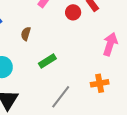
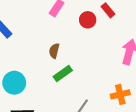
brown semicircle: (26, 34) -> (54, 51), moved

